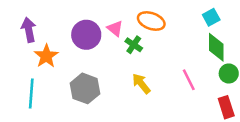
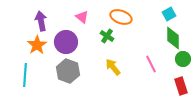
pink triangle: (115, 29) -> (82, 17), moved
purple arrow: (29, 30) -> (41, 21), moved
purple circle: (86, 35) -> (66, 42), moved

